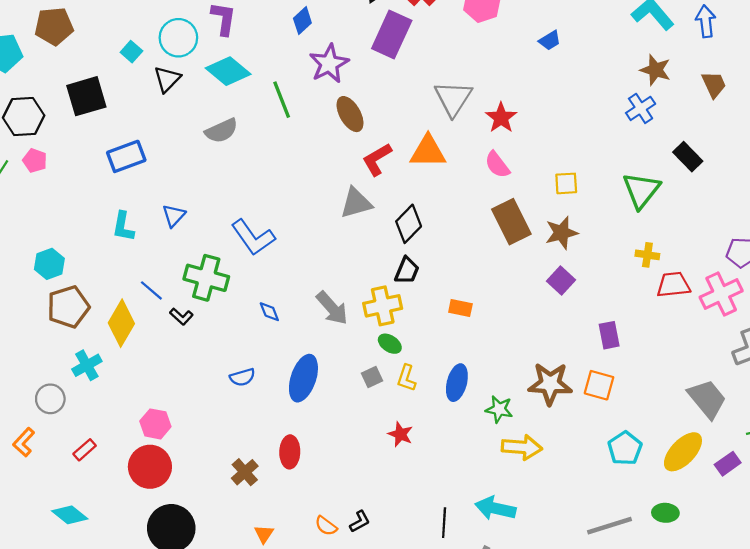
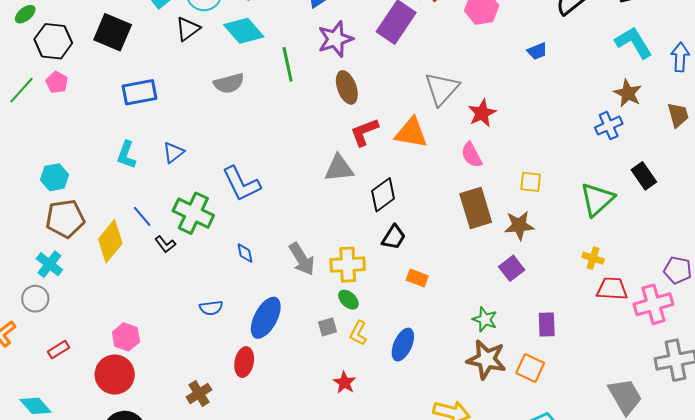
black square: (86, 96) -> (113, 32), turned 30
black trapezoid: (407, 271) -> (394, 237), moved
cyan cross: (87, 365) -> (49, 264), moved, turned -32
green star: (499, 409) -> (485, 319), moved
red ellipse: (290, 452) -> (244, 362), moved

